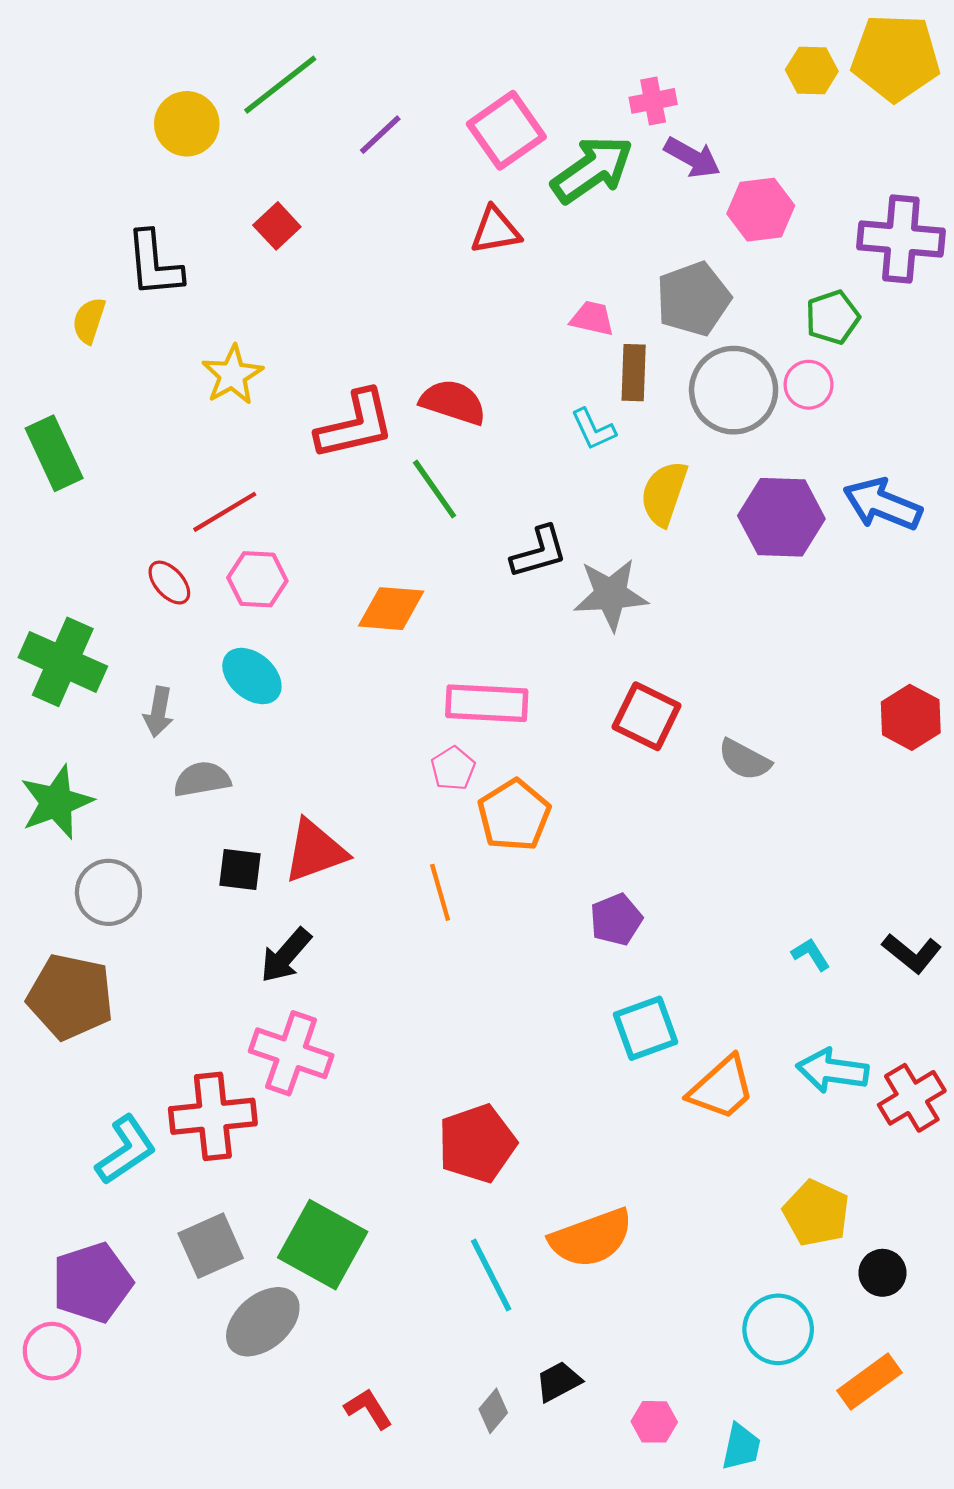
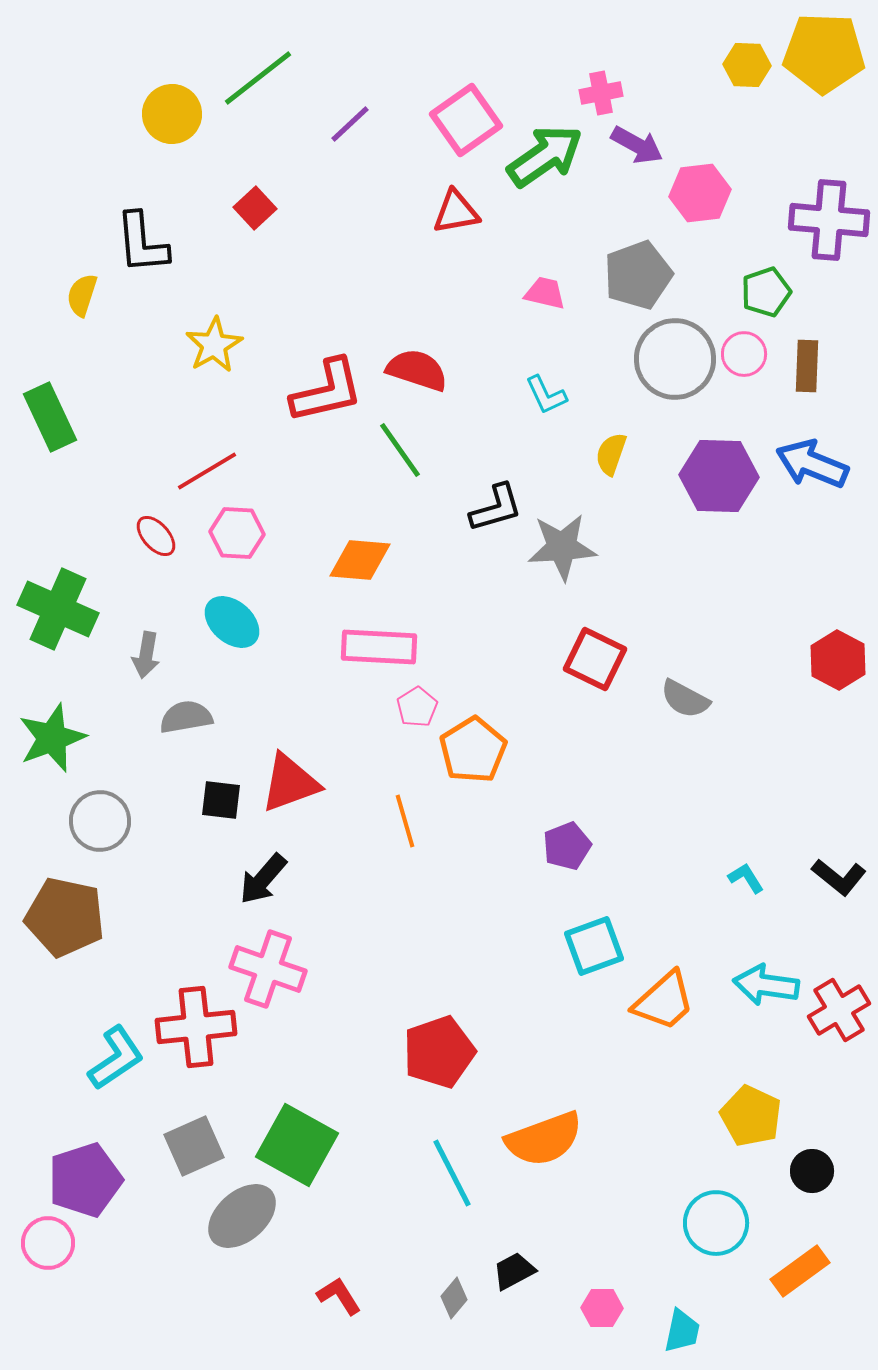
brown rectangle: (634, 373) -> (807, 366), moved
yellow semicircle: (664, 493) -> (611, 454), size x0.7
pink rectangle: (487, 703) -> (379, 647), moved

